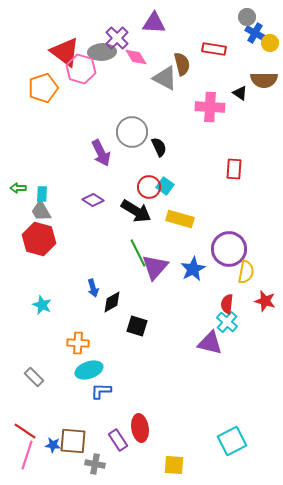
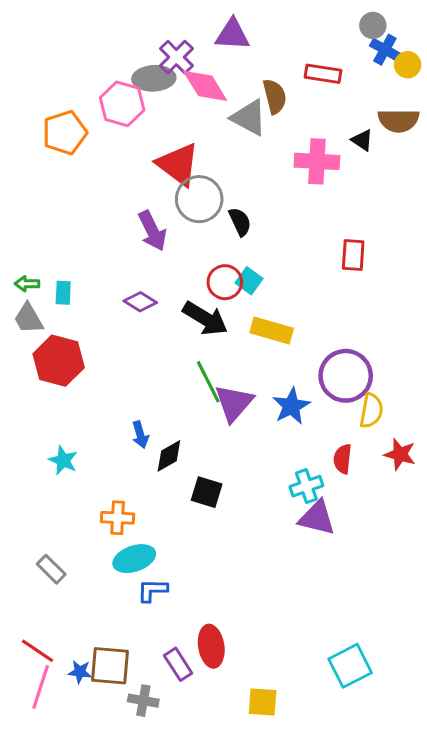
red triangle: (65, 52) -> (178, 164), moved
pink diamond: (136, 57) -> (205, 86), size x1.4
gray trapezoid: (41, 211) -> (28, 318), moved
cyan cross: (227, 322) -> (306, 486), moved, turned 30

